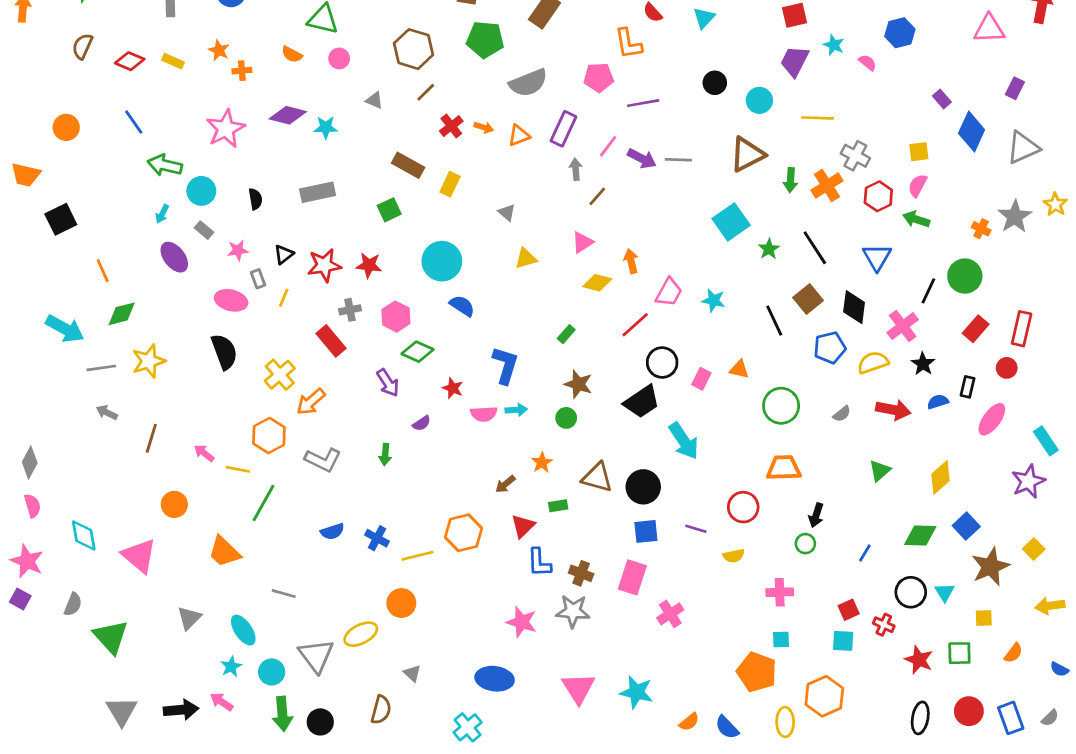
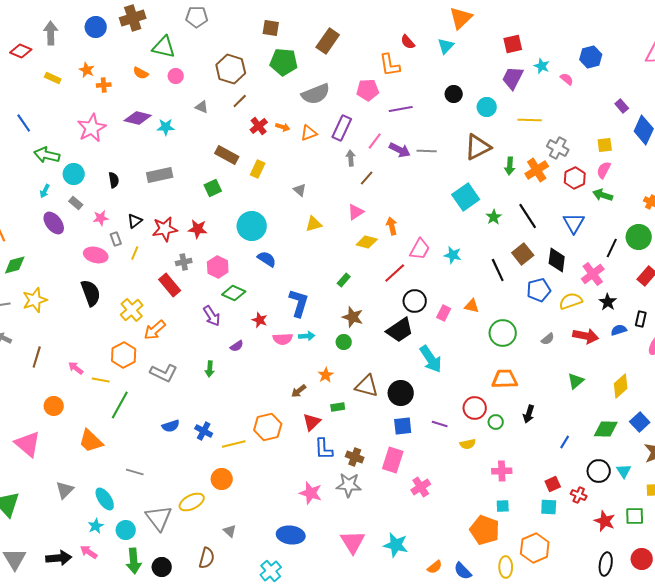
red diamond: (130, 61) -> (21, 51), moved
green circle: (805, 544) -> (496, 422), moved

